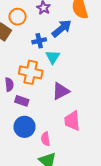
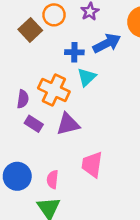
purple triangle: (61, 91) -> (68, 124), moved
blue circle: (24, 127) -> (17, 176), moved

